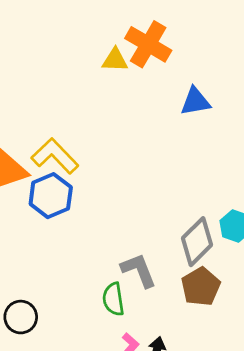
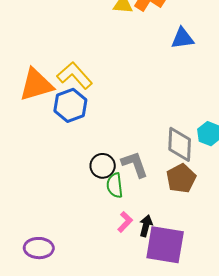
gray diamond: (197, 242) -> (180, 144), turned -45
black circle: (21, 317) -> (103, 166), moved

